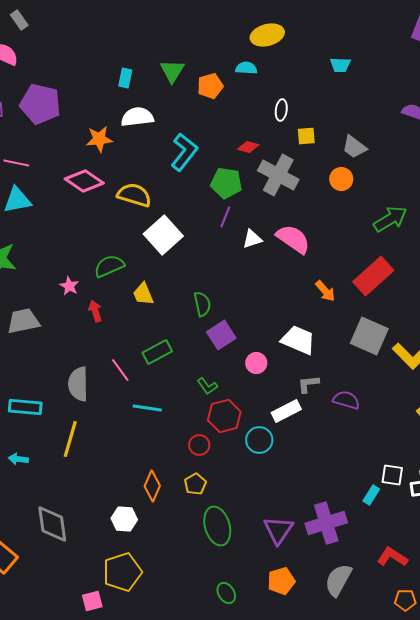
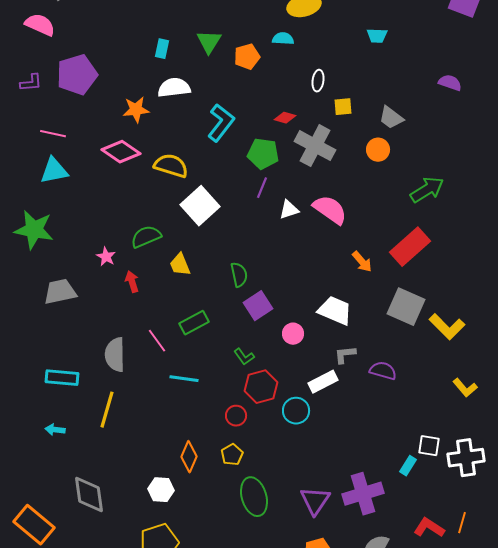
purple pentagon: (40, 104) -> (77, 75), turned -30

